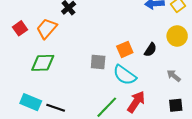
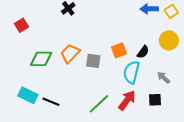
orange trapezoid: (47, 29) -> (70, 53), moved
cyan semicircle: (125, 75) -> (131, 72), moved, turned 65
black square: (176, 105) -> (155, 100), moved

